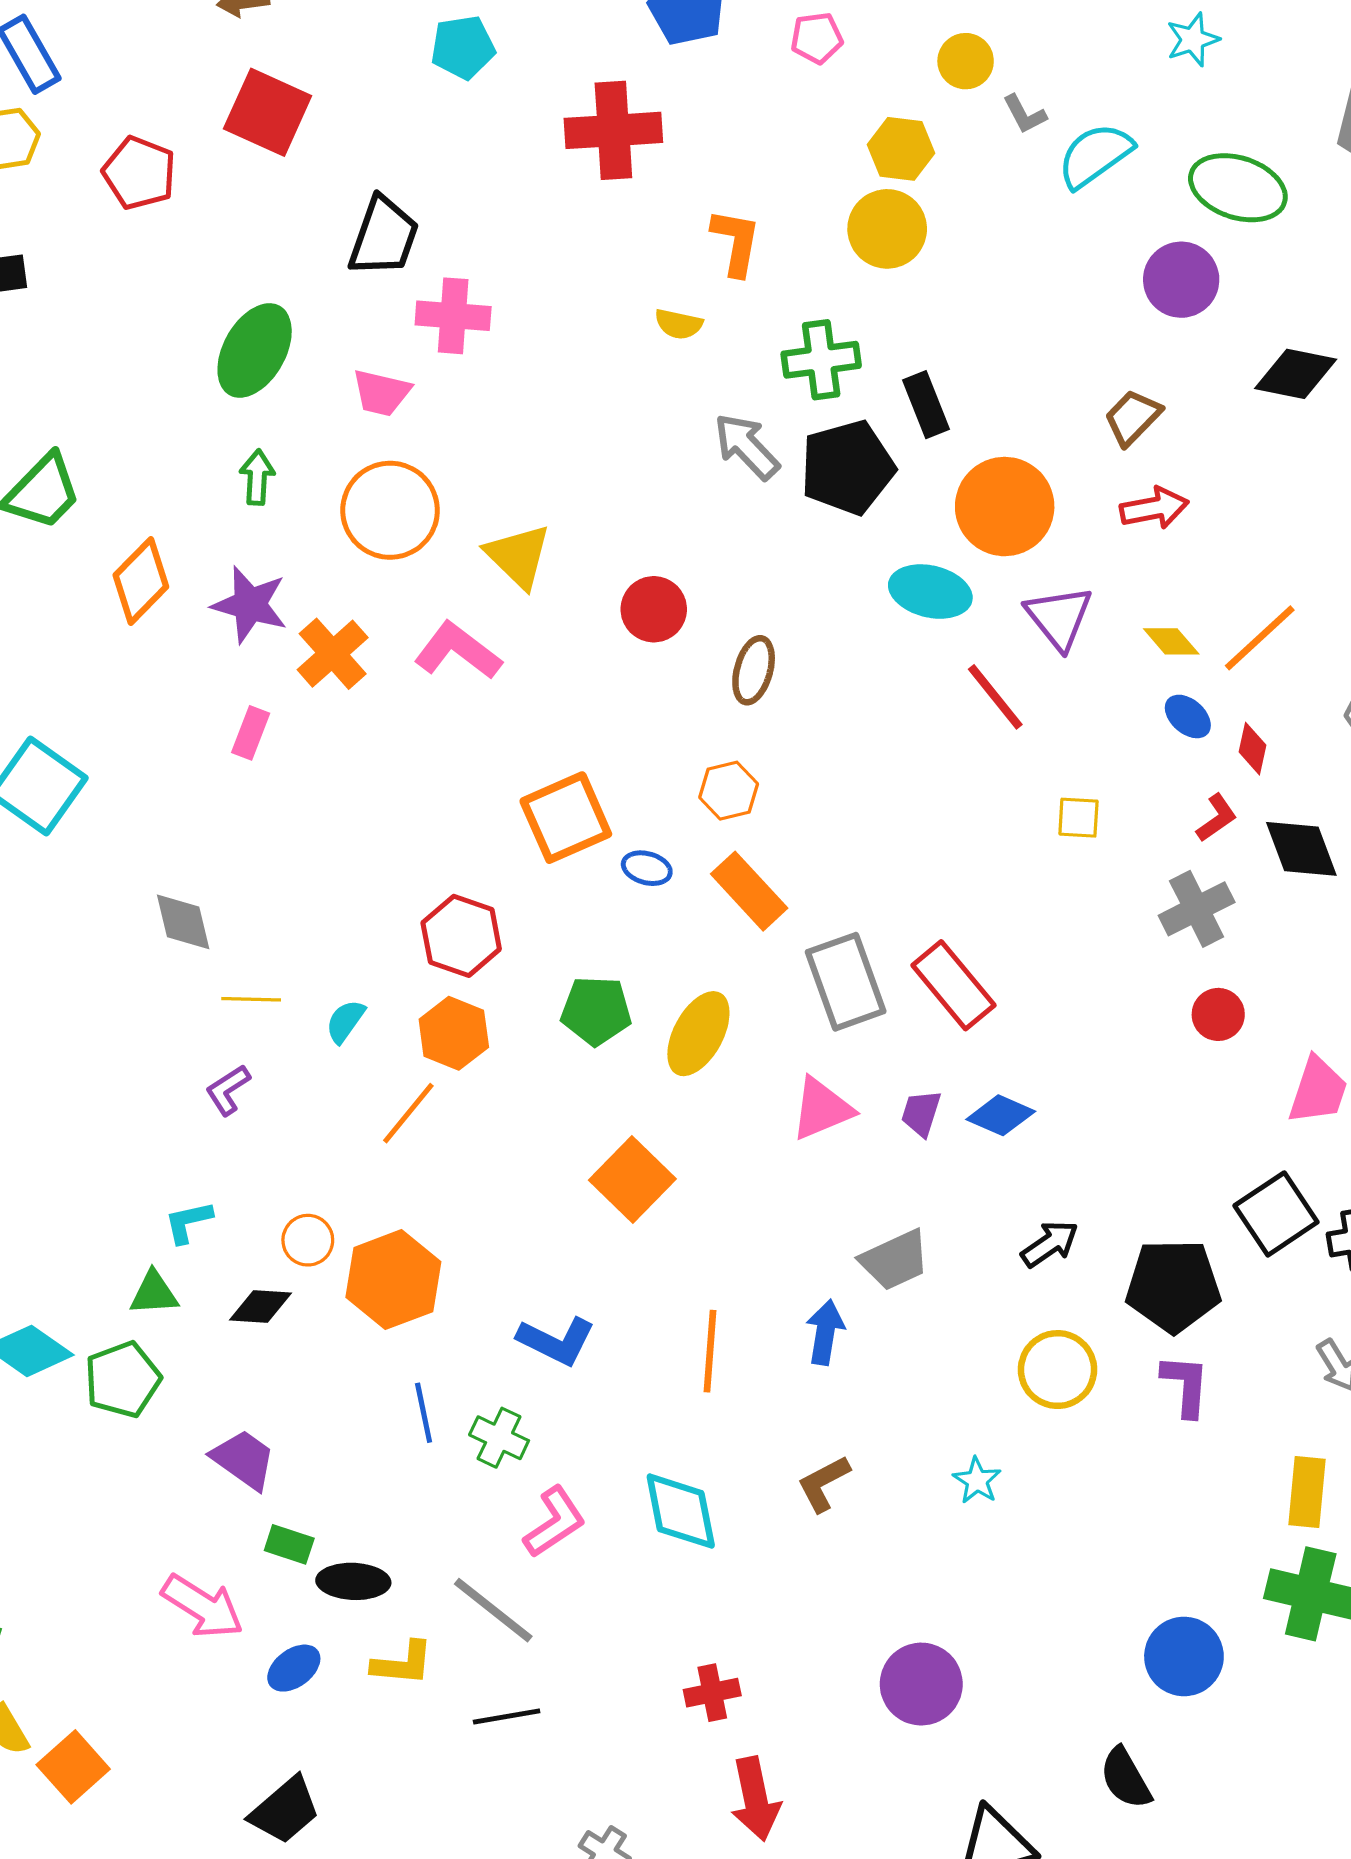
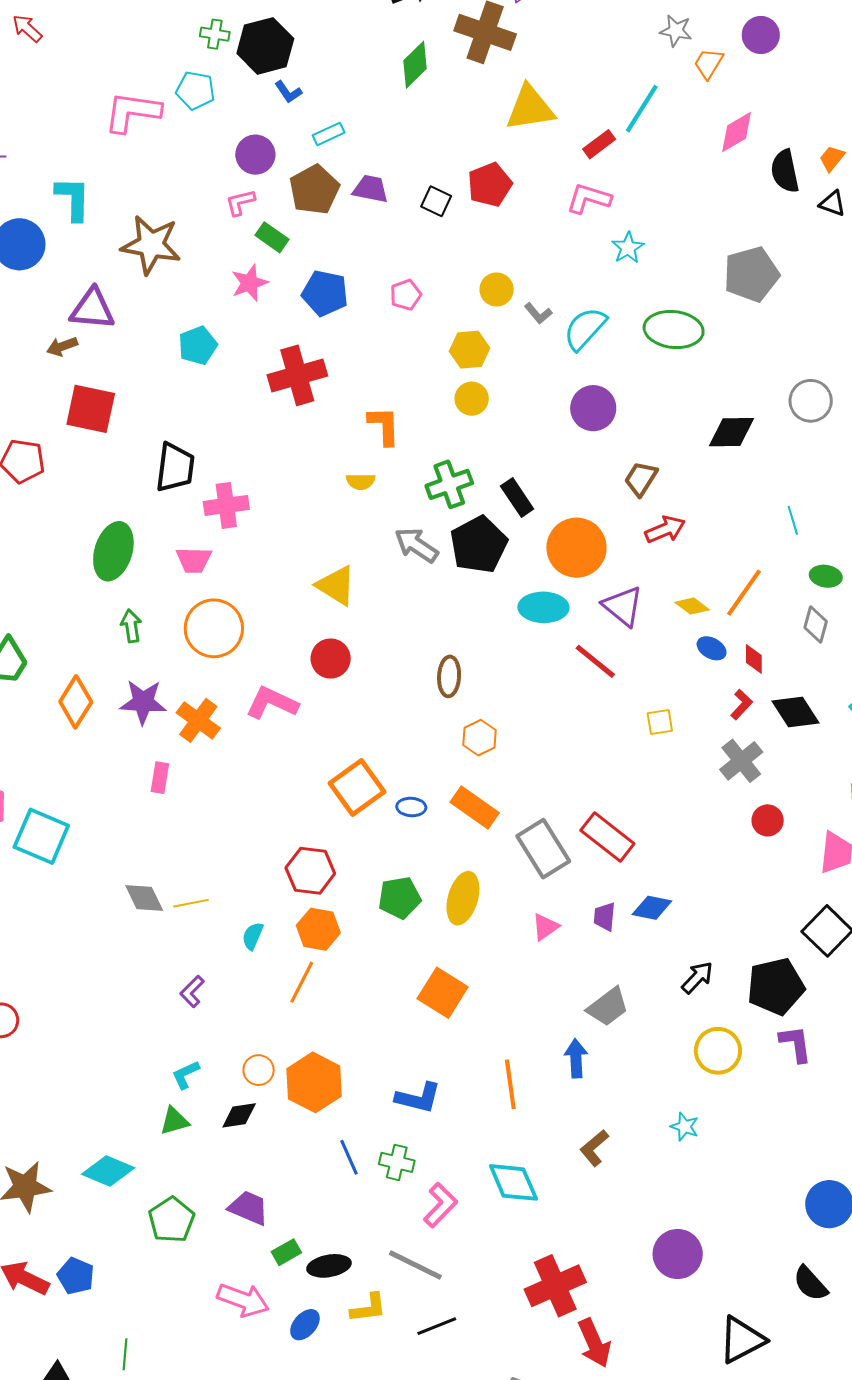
yellow circle: (887, 229) -> (472, 399), size x0.7
purple circle: (1181, 280) -> (593, 408), moved
yellow triangle: (518, 556) -> (336, 586), moved
red circle: (654, 609) -> (331, 659), moved
orange hexagon: (729, 791) -> (480, 738), moved
yellow line: (251, 999) -> (191, 903), moved
pink triangle: (822, 1109) -> (545, 927), size x0.7
green pentagon: (123, 1380) -> (171, 1220), moved
green rectangle: (289, 1544) -> (286, 1252), turned -36
red cross: (712, 1693) -> (555, 1286), size x1.8

